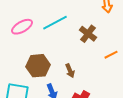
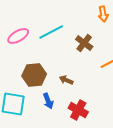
brown arrow: (70, 71) -> (66, 80), turned 136

